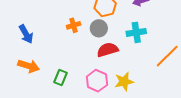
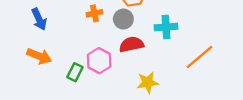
pink hexagon: (97, 81) -> (99, 61), moved

